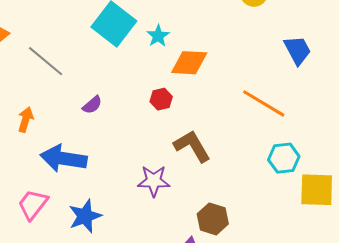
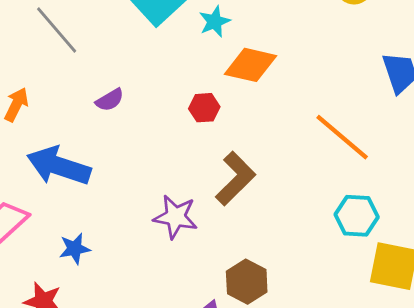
brown L-shape: (192, 146) -> (235, 178), turned 66
blue star: (85, 216) -> (75, 249), size x0.7

